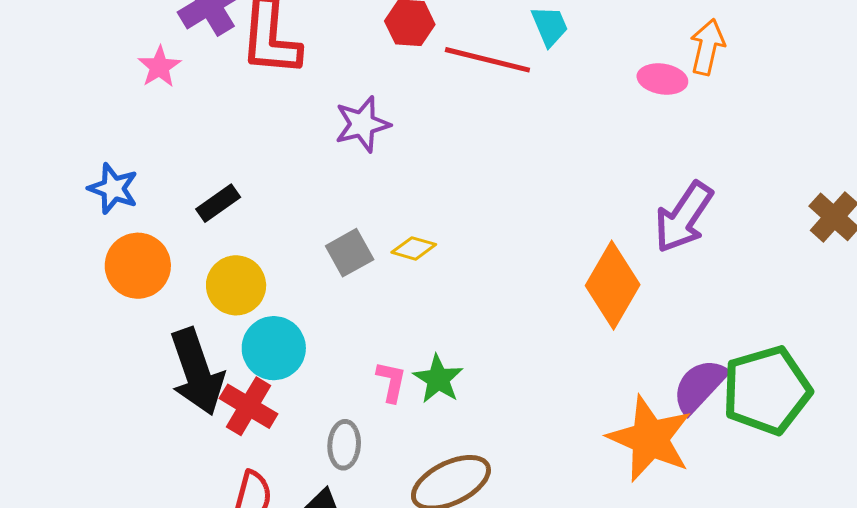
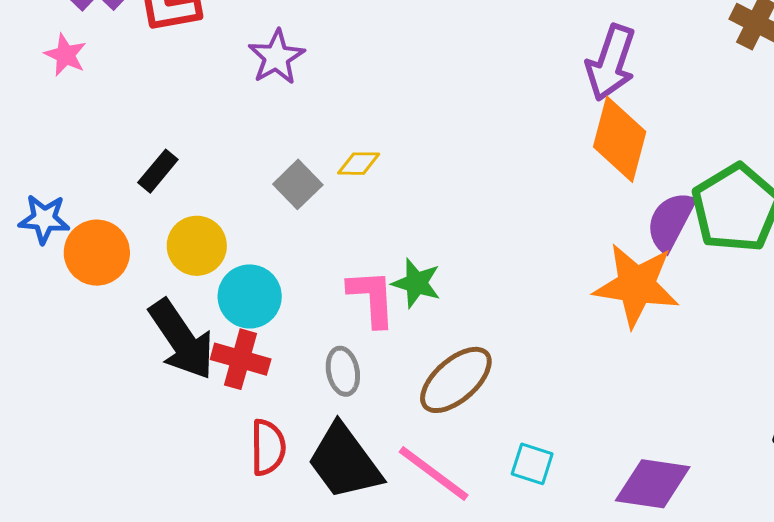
blue star: (113, 189) -> (44, 219), moved
orange diamond: (613, 285) -> (620, 139), moved
pink L-shape: (391, 382) -> (372, 298), size x1.5

